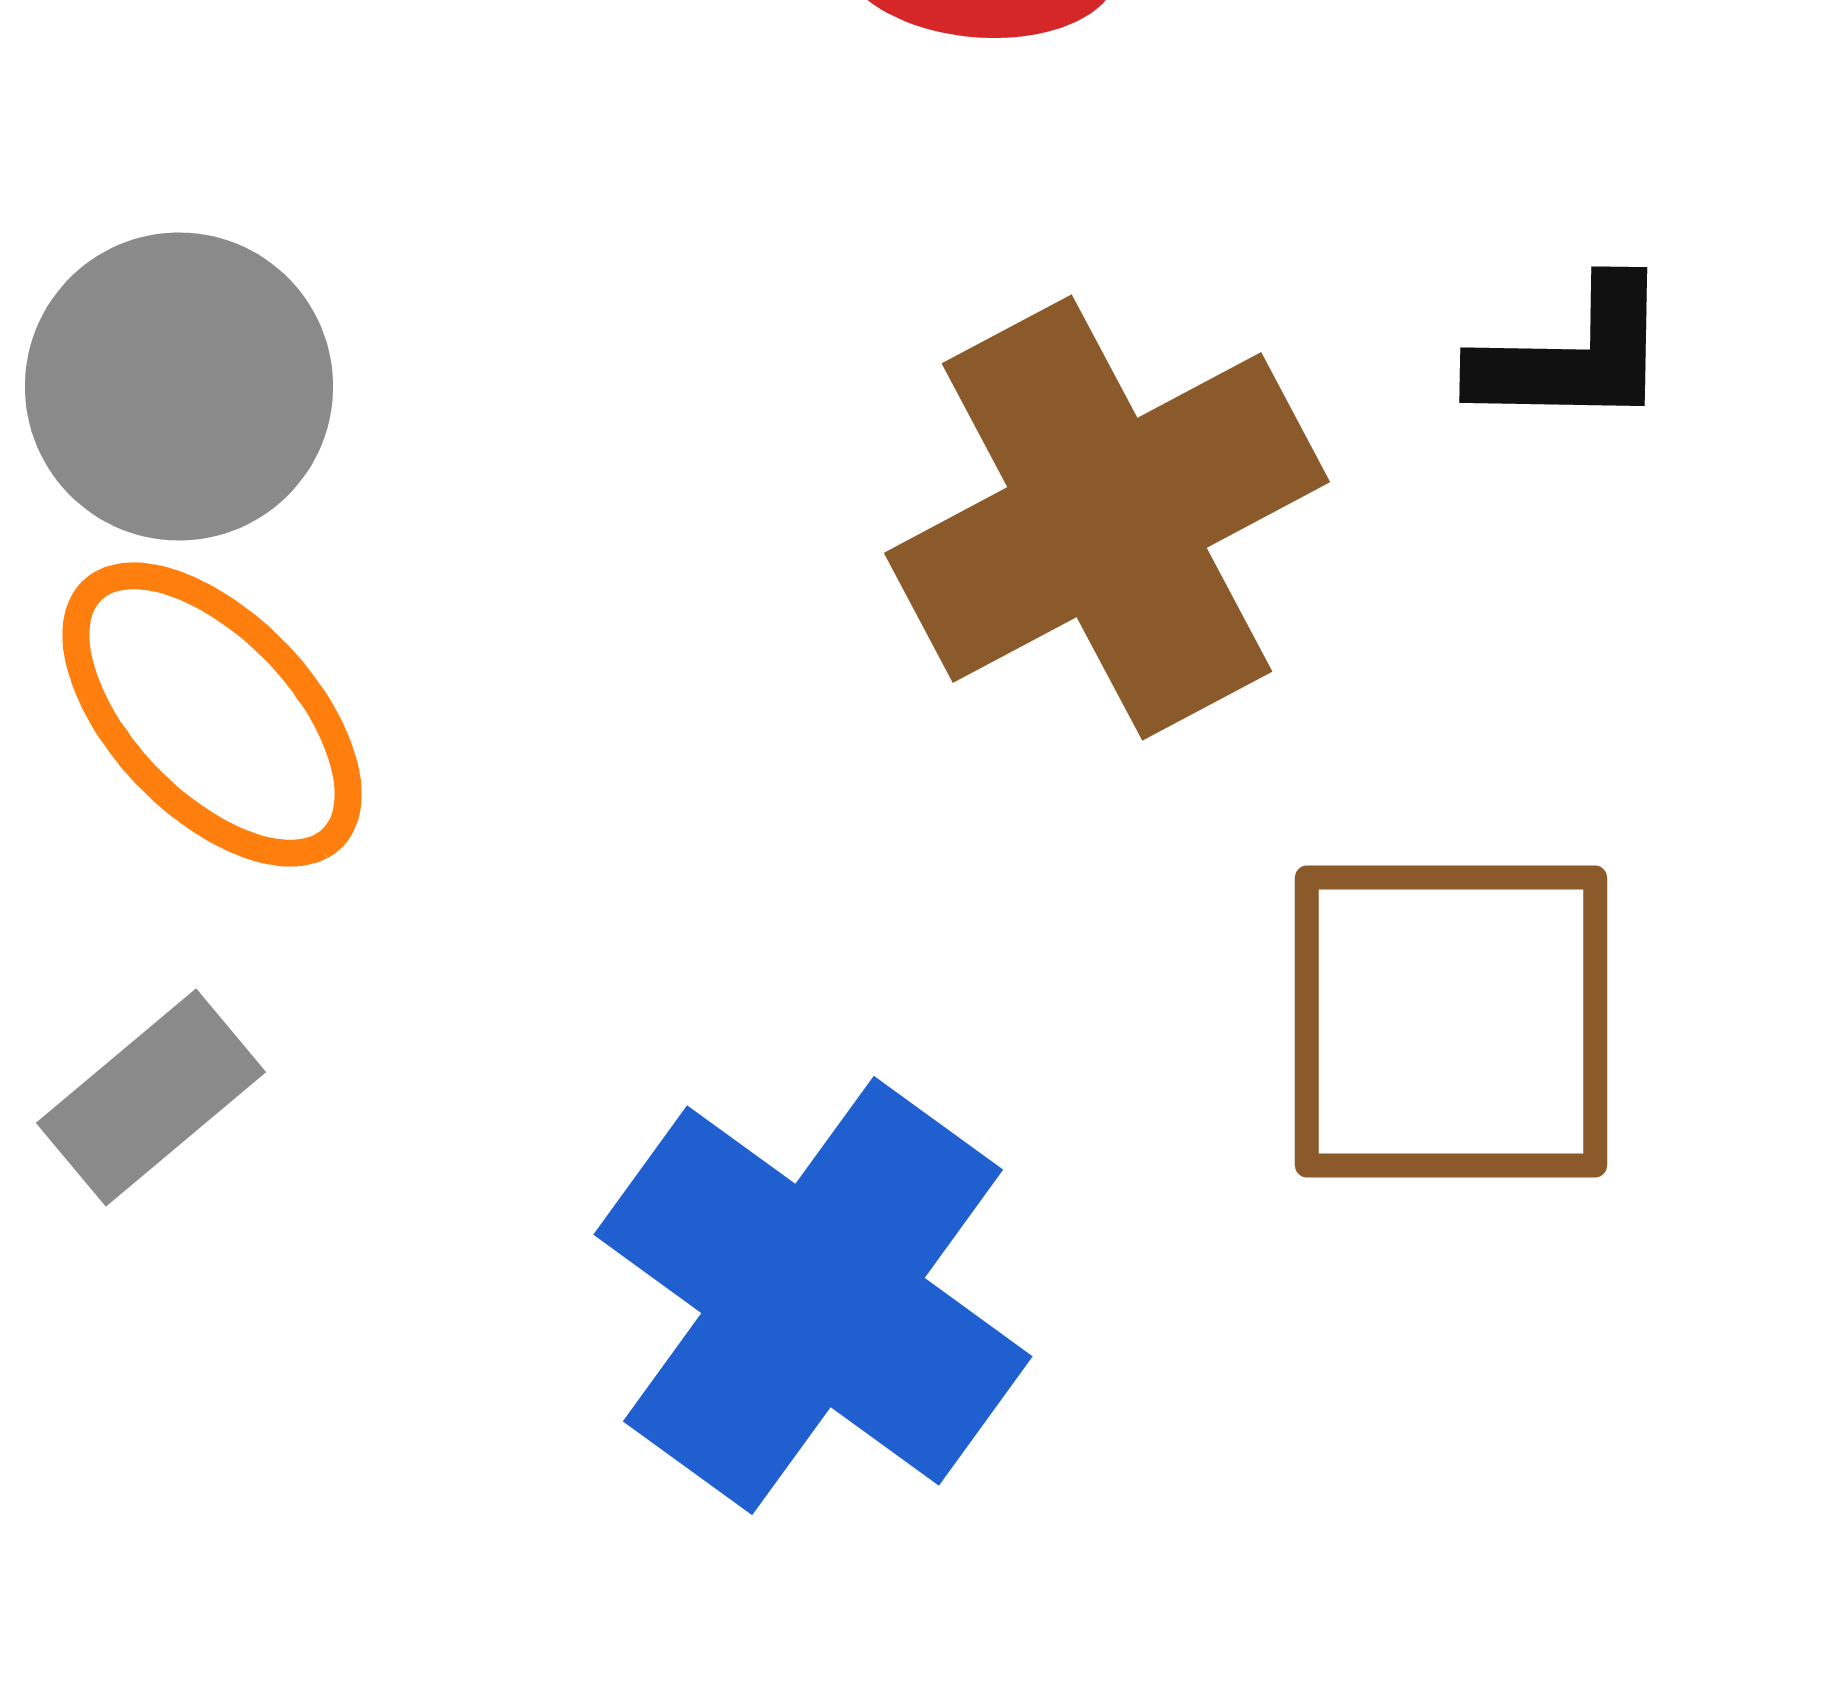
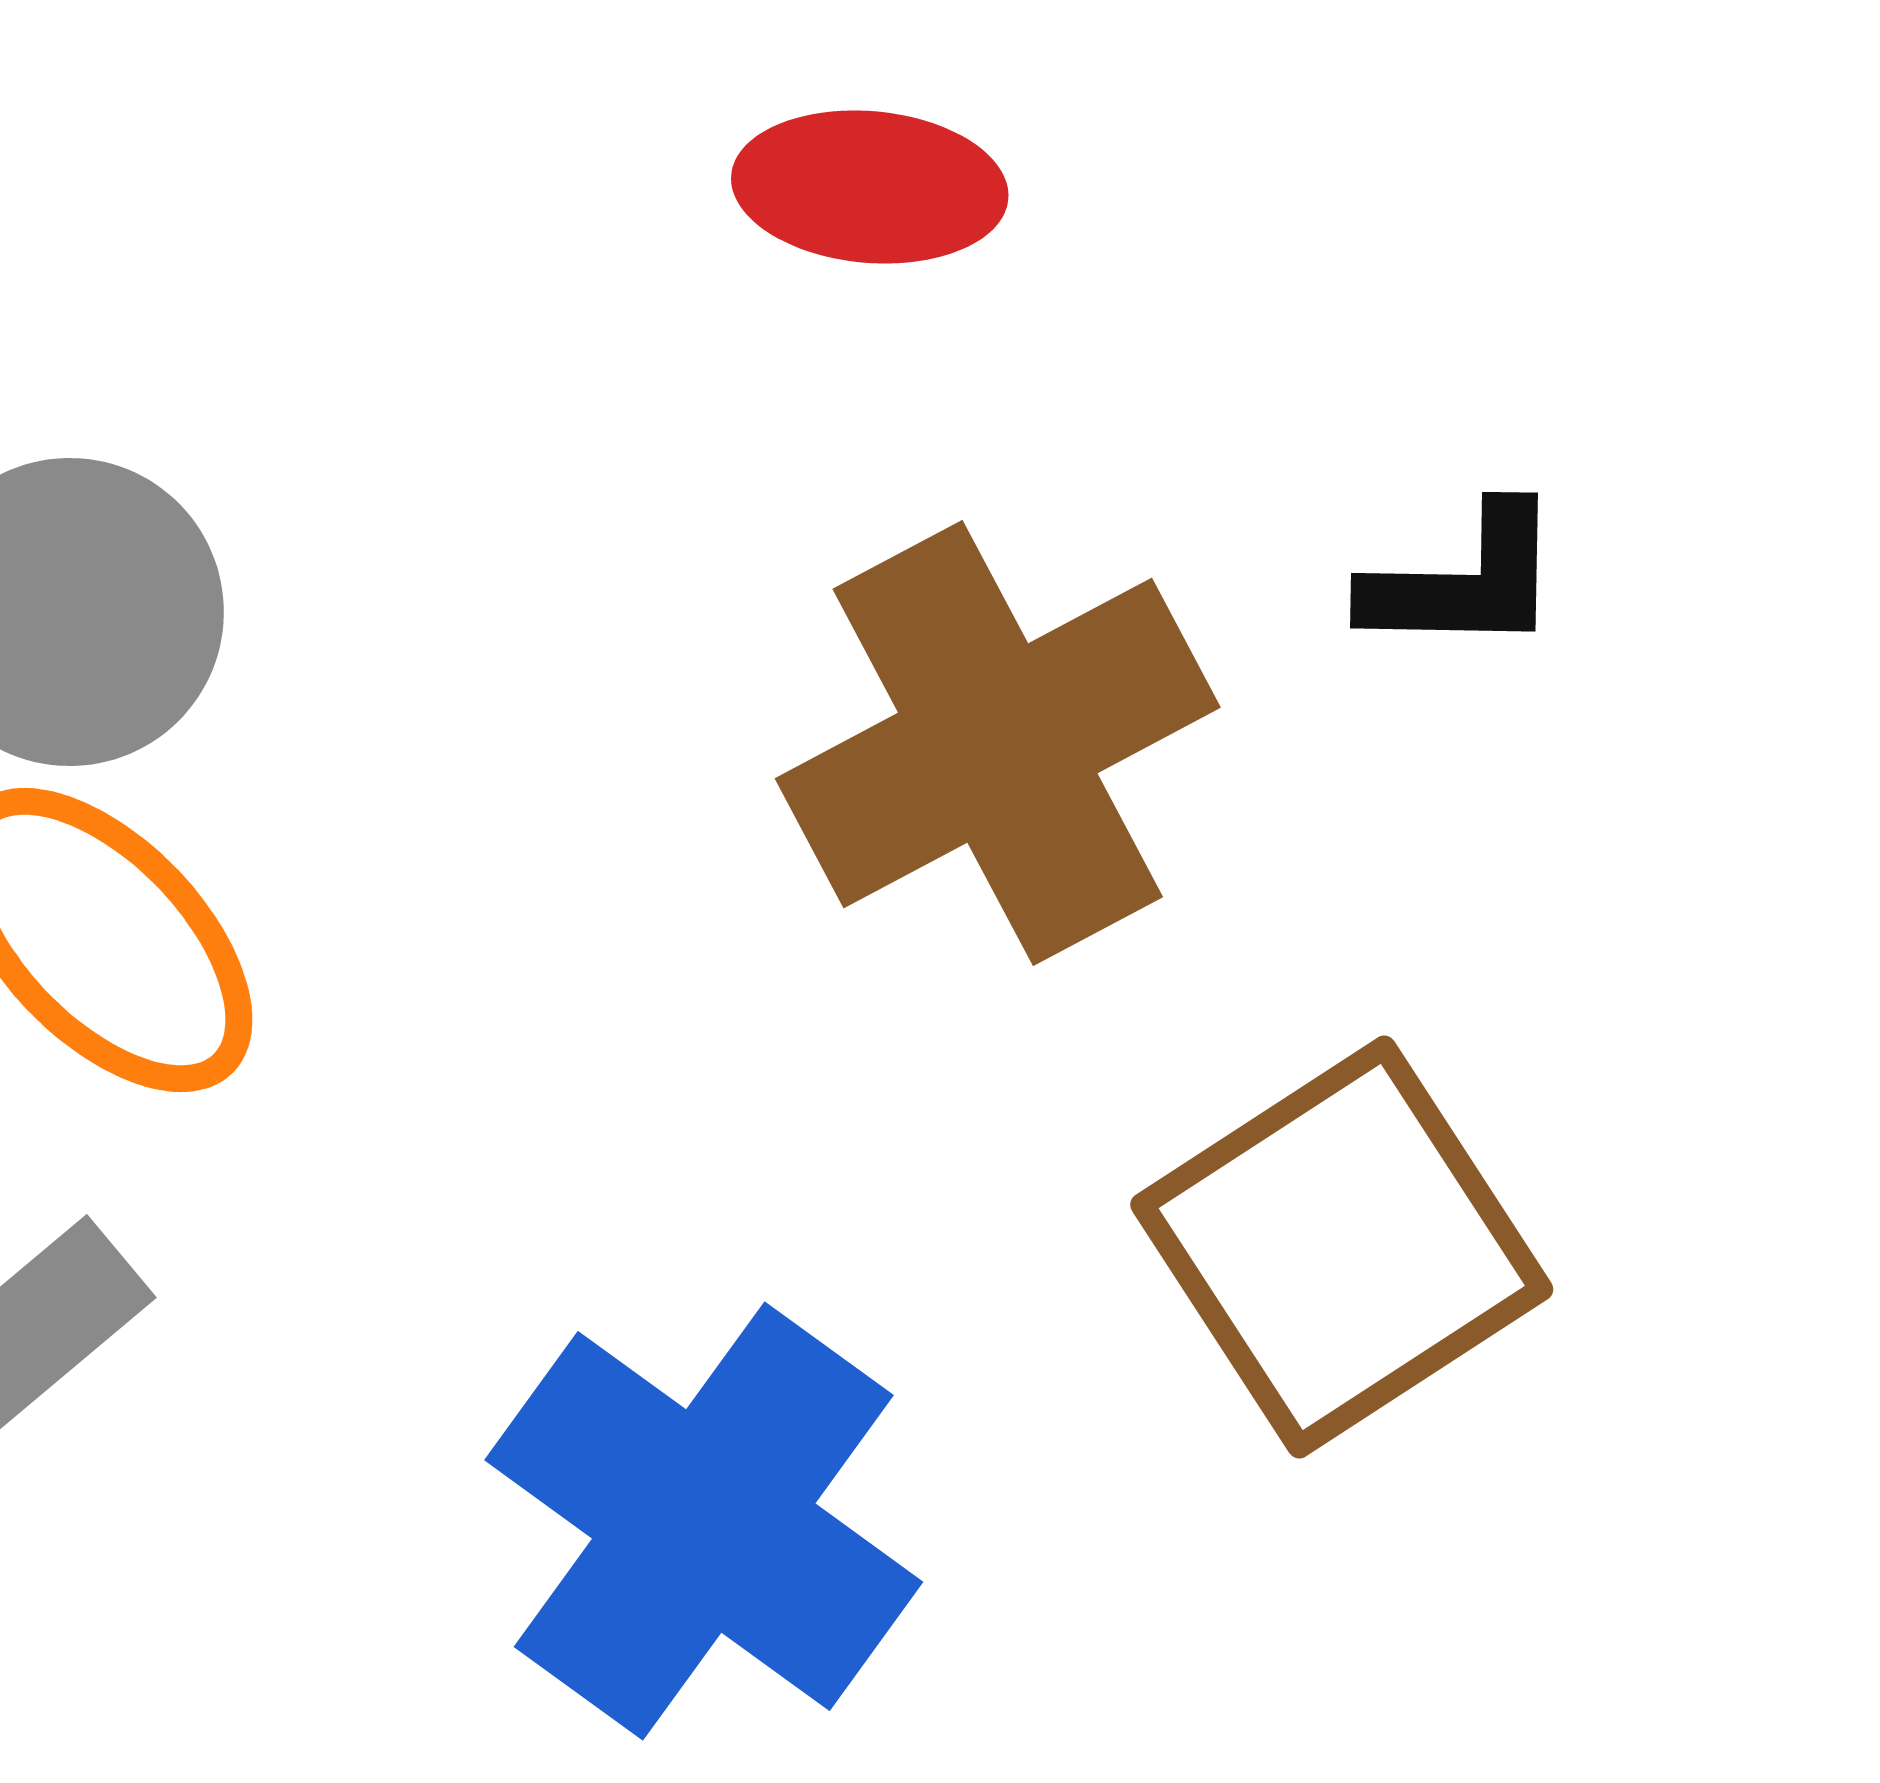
brown square: (1451, 1022) -> (1342, 1247), turned -33

